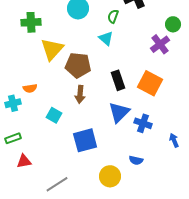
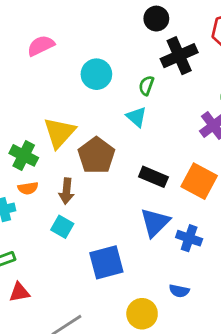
green cross: (31, 22) -> (24, 155), moved, turned 30
brown pentagon: (78, 65) -> (96, 155), turned 30
black rectangle: (118, 80) -> (153, 177), turned -48
brown arrow: (80, 94) -> (66, 191), moved

